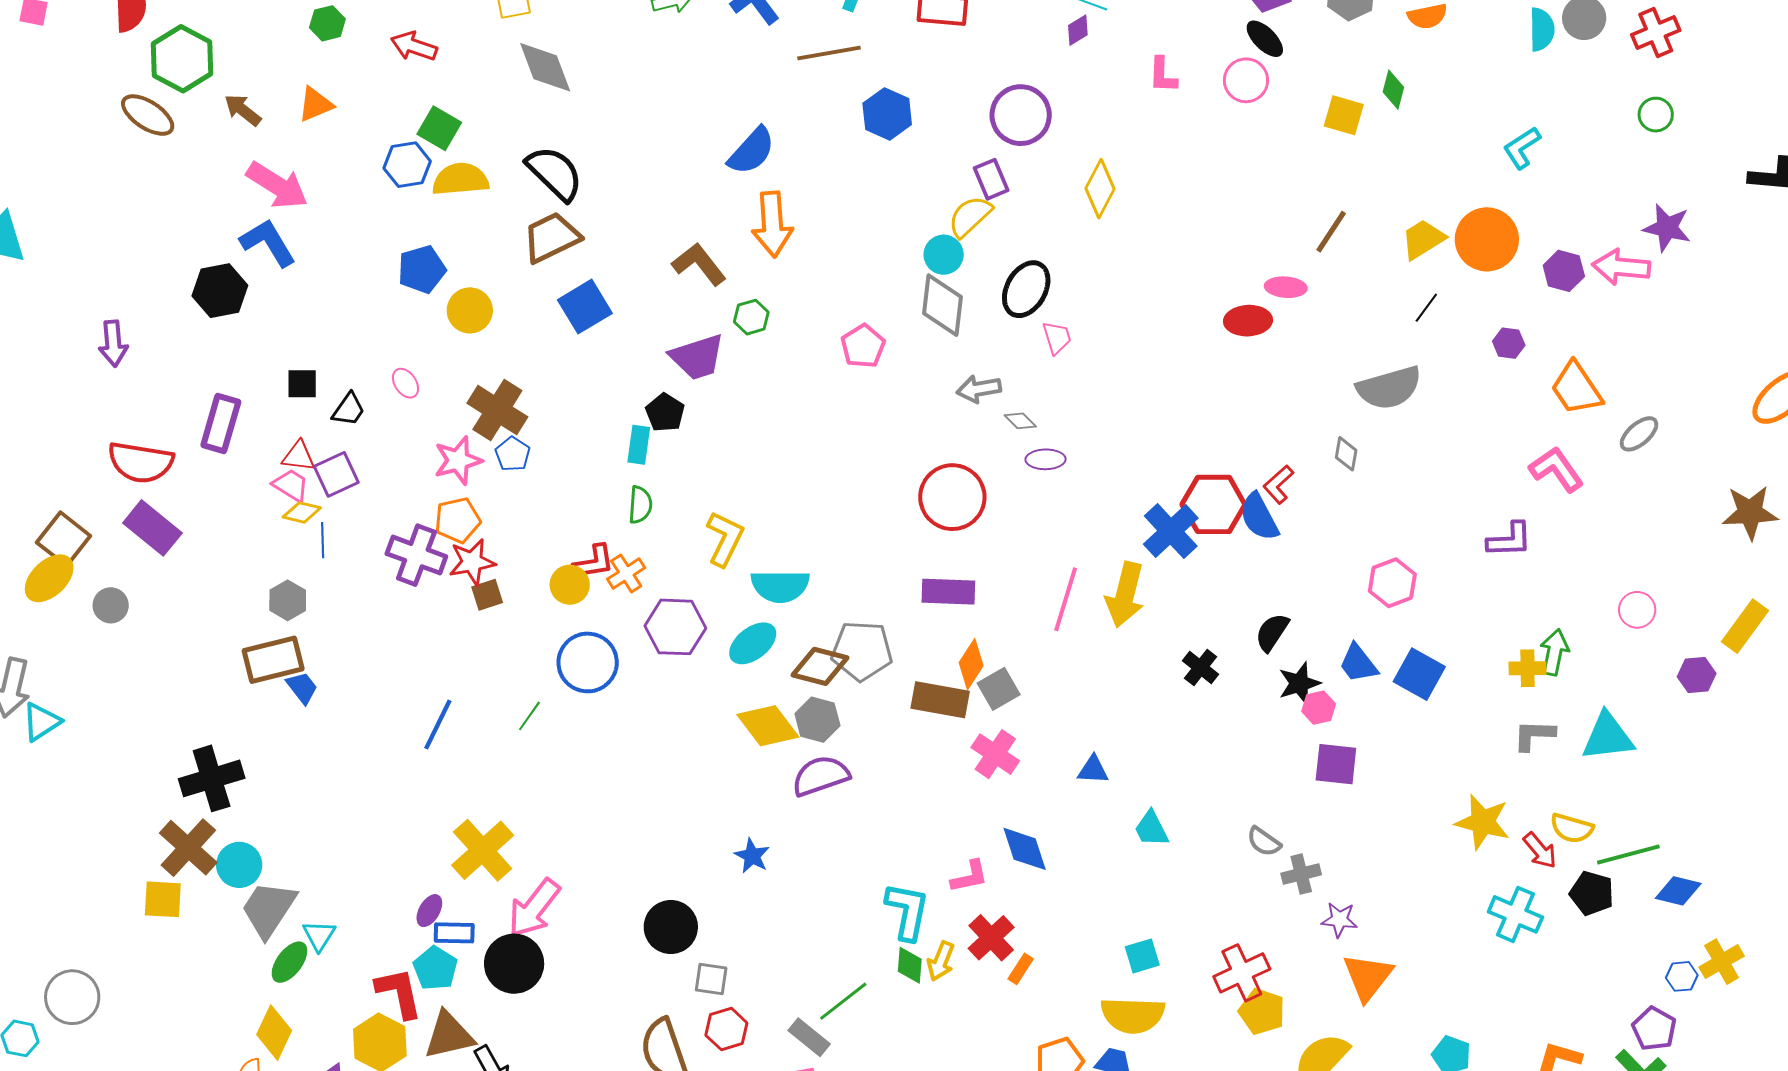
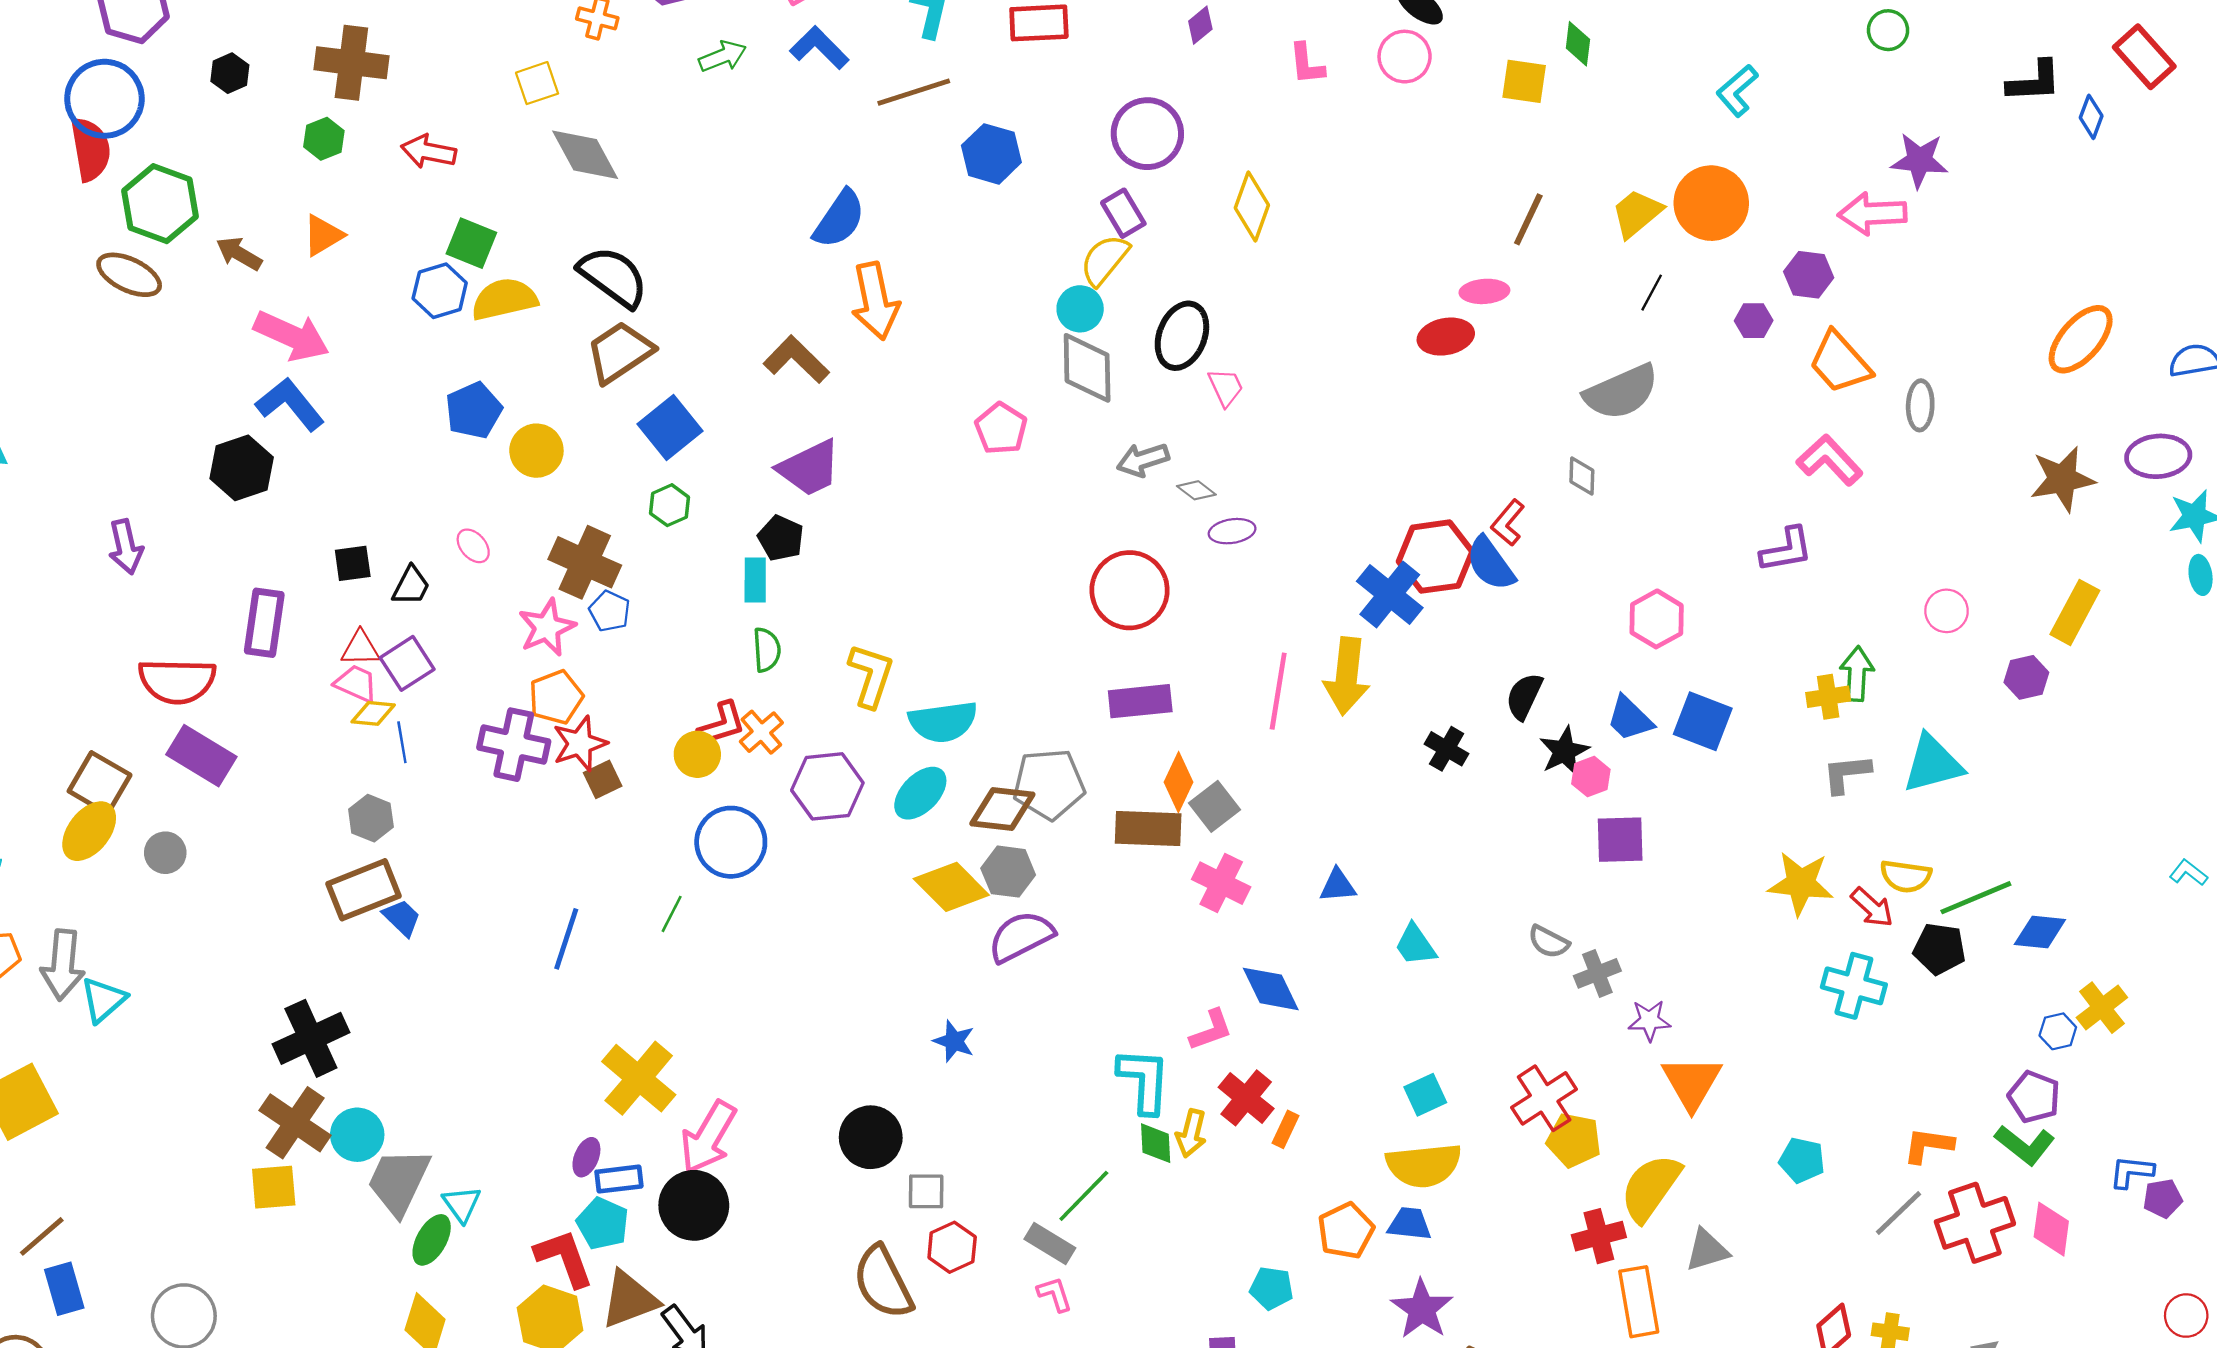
purple hexagon: (1564, 271) -> (1809, 275), moved
green hexagon: (751, 317) -> (670, 505), moved
gray ellipse: (1639, 434) -> (1920, 405), turned -39

